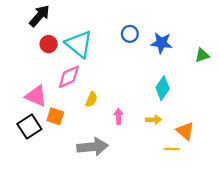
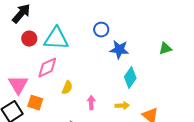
blue star: (161, 43) -> (119, 50), moved
cyan triangle: (79, 44) -> (56, 39), turned -36
pink triangle: (36, 96) -> (18, 85), turned 35

